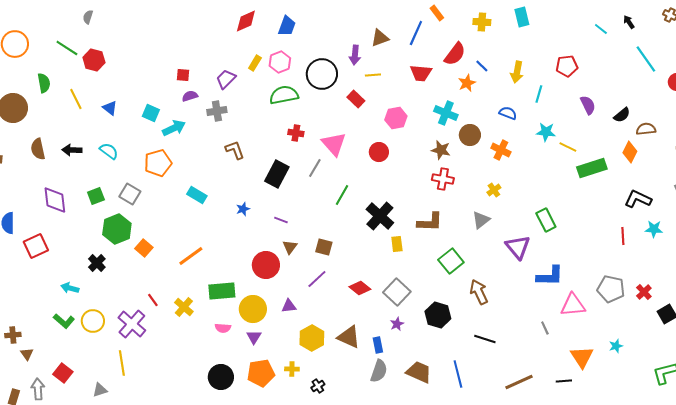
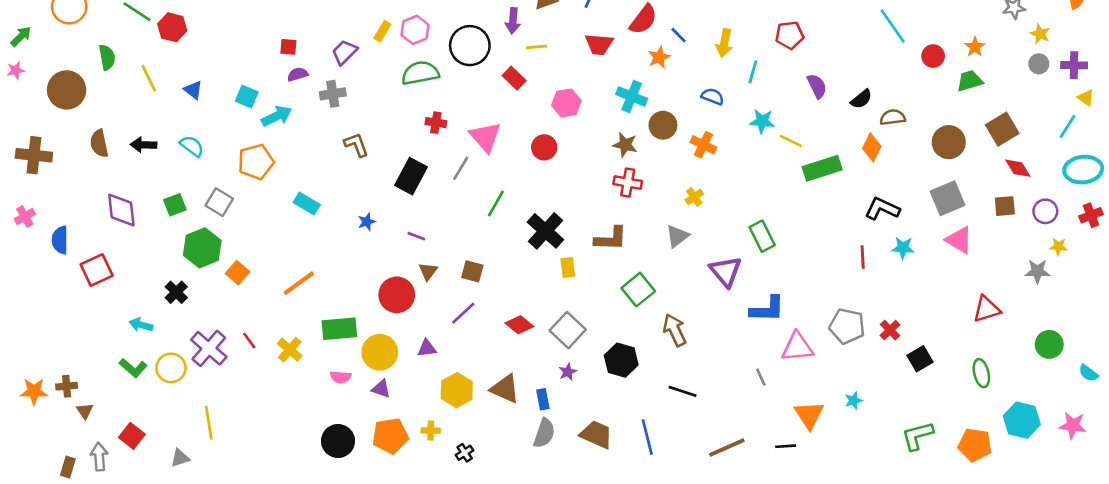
purple cross: (132, 324) -> (209, 348), moved
purple triangle: (254, 337) -> (381, 389), turned -42

